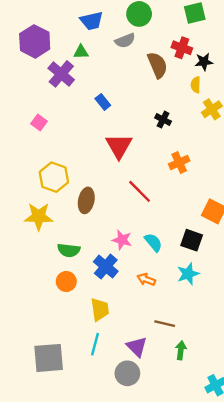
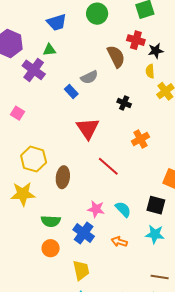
gray semicircle: (125, 41) -> (89, 77), moved
cyan star: (188, 274) -> (155, 234), turned 30
brown line: (165, 324) -> (160, 277), moved

